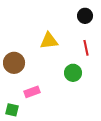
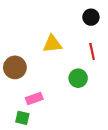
green square: (12, 110) -> (22, 118), moved

